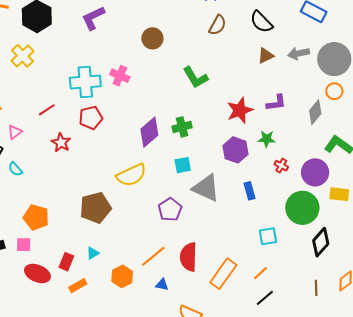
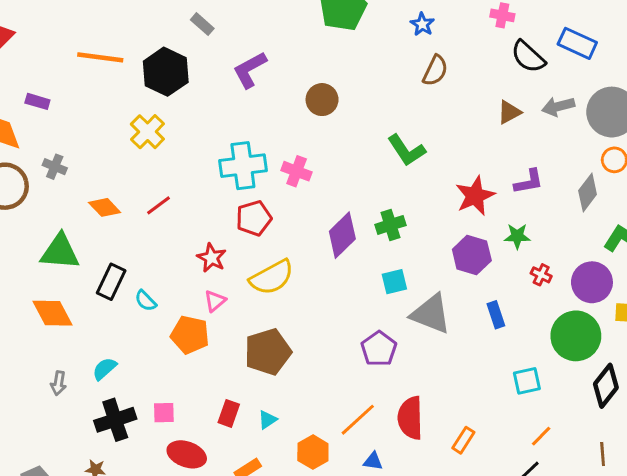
black semicircle: (261, 22) -> (528, 57), moved
brown circle: (152, 38) -> (322, 100), moved
pink cross: (120, 76) -> (297, 171), moved
red line: (47, 110) -> (158, 205), moved
pink triangle: (15, 132) -> (215, 301), moved
yellow semicircle: (131, 175) -> (272, 277), moved
orange pentagon: (36, 217) -> (190, 335), moved
red rectangle: (66, 262) -> (229, 413), moved
orange line: (260, 273) -> (541, 436), moved
orange rectangle: (223, 274) -> (463, 440), size x0.6

